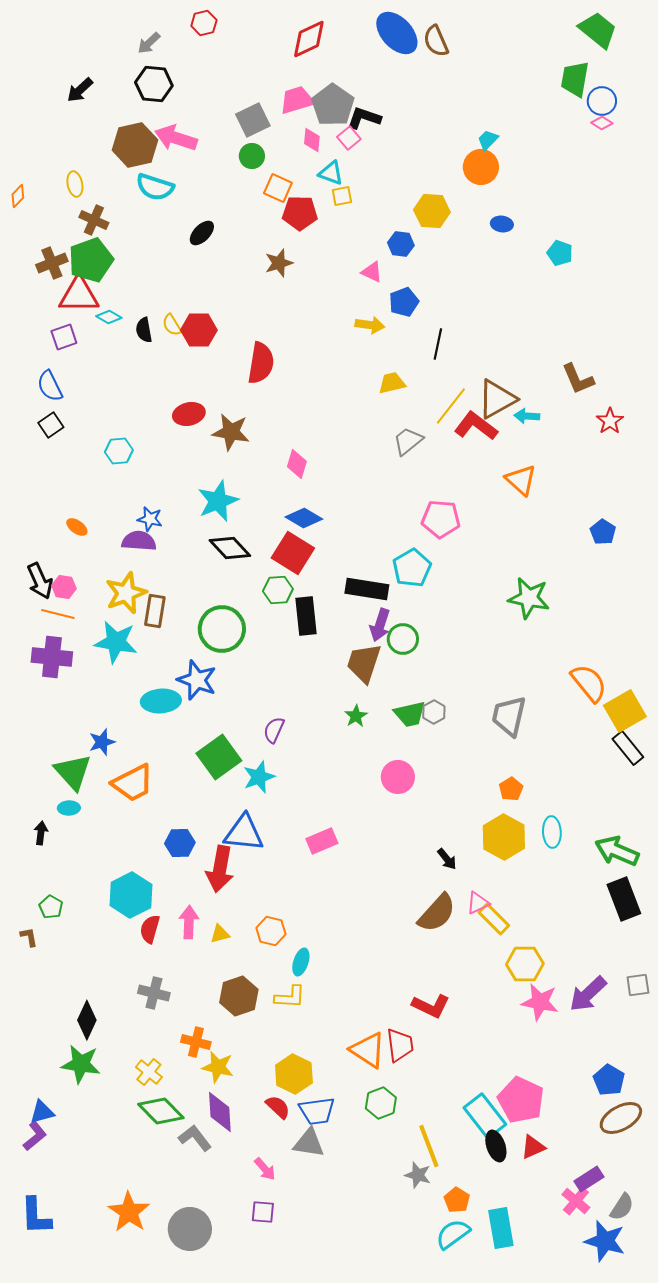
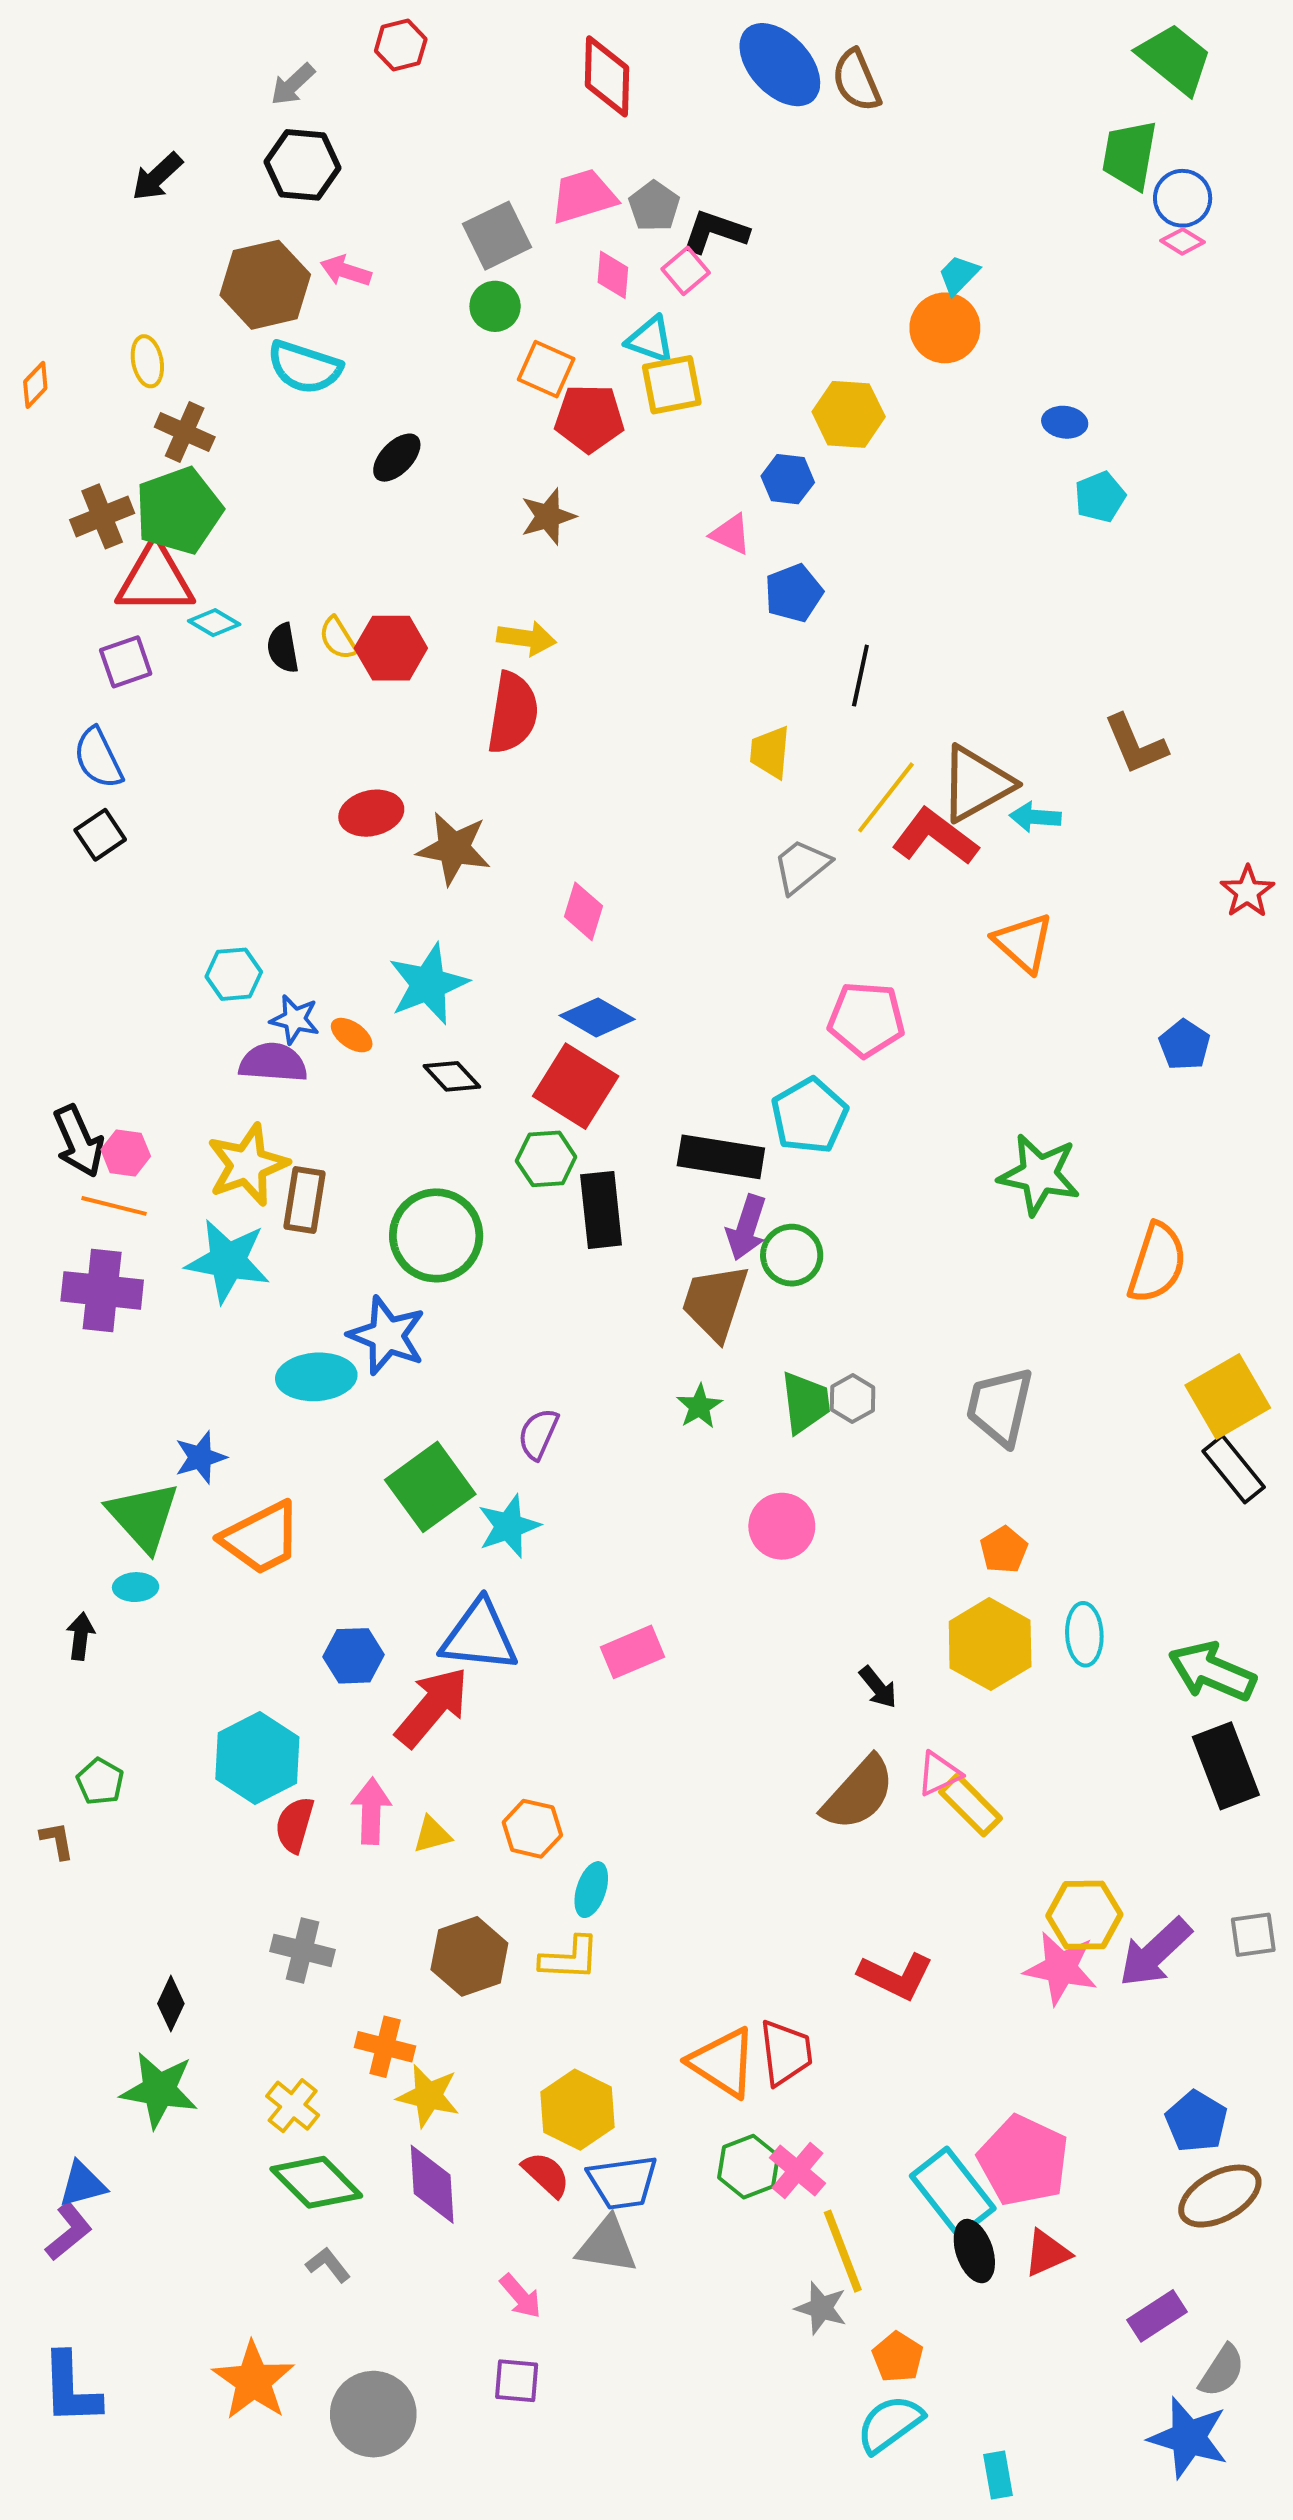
red diamond: (309, 39) -> (607, 76), turned -63
gray pentagon: (333, 105) -> (654, 206), size x0.6
pink arrow: (176, 138) -> (346, 271), size x0.6
yellow square: (342, 196) -> (672, 385), size x1.5
blue ellipse: (502, 224) -> (1065, 422), moved
cyan pentagon: (560, 253) -> (1100, 497), turned 30
yellow arrow: (370, 325) -> (526, 638), moved
yellow trapezoid: (392, 383) -> (770, 752), turned -72
red star: (610, 421) -> (1247, 892), moved
cyan hexagon: (119, 451) -> (234, 974), moved
orange ellipse: (77, 527) -> (352, 1035), moved
black diamond: (230, 548) -> (452, 1076), size x0.7
orange semicircle: (589, 683) -> (1157, 1263), moved, turned 57
green trapezoid: (410, 714) -> (805, 1402), turned -84
red arrow: (220, 869) -> (432, 1707), turned -150
yellow hexagon: (525, 964) -> (1084, 1915), moved
red L-shape: (431, 1006) -> (896, 1976), moved
black diamond: (87, 1020) -> (171, 2004), size x0.7
gray L-shape: (195, 1138) -> (328, 2265), moved, size x0.7
pink cross: (576, 1201) -> (798, 2170), moved
cyan rectangle: (501, 1228) -> (998, 2475), moved, size x0.6

